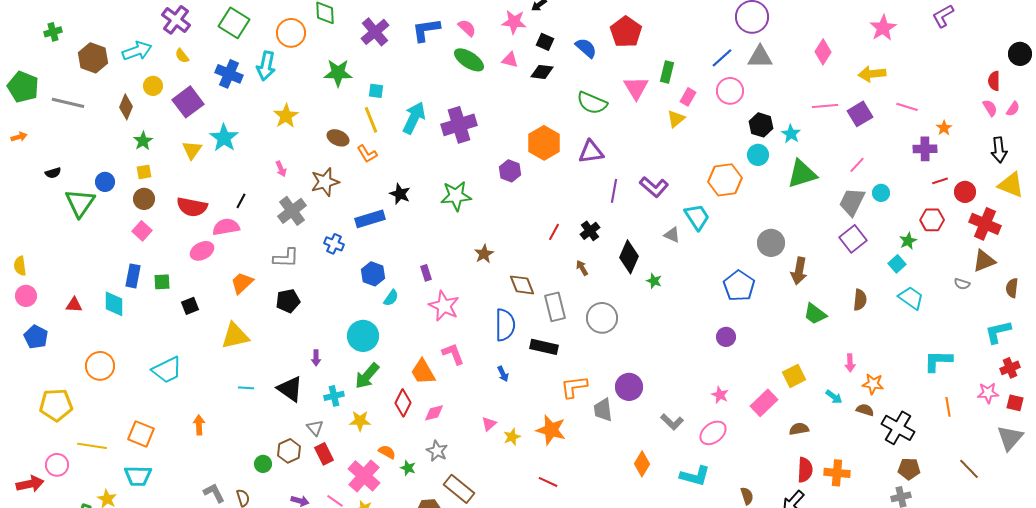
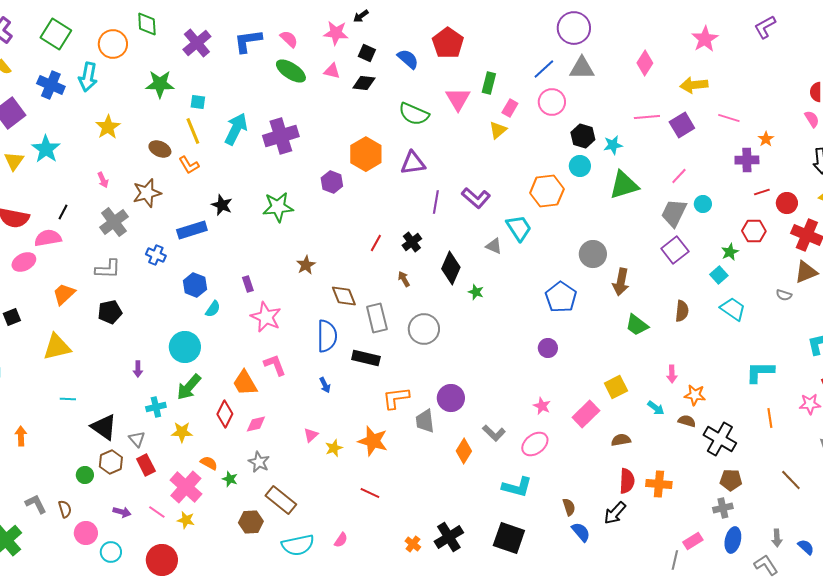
cyan star: (791, 134) -> (613, 145), turned 30
black triangle: (290, 389) -> (104, 427), moved
orange diamond: (642, 464) -> (464, 451), moved

